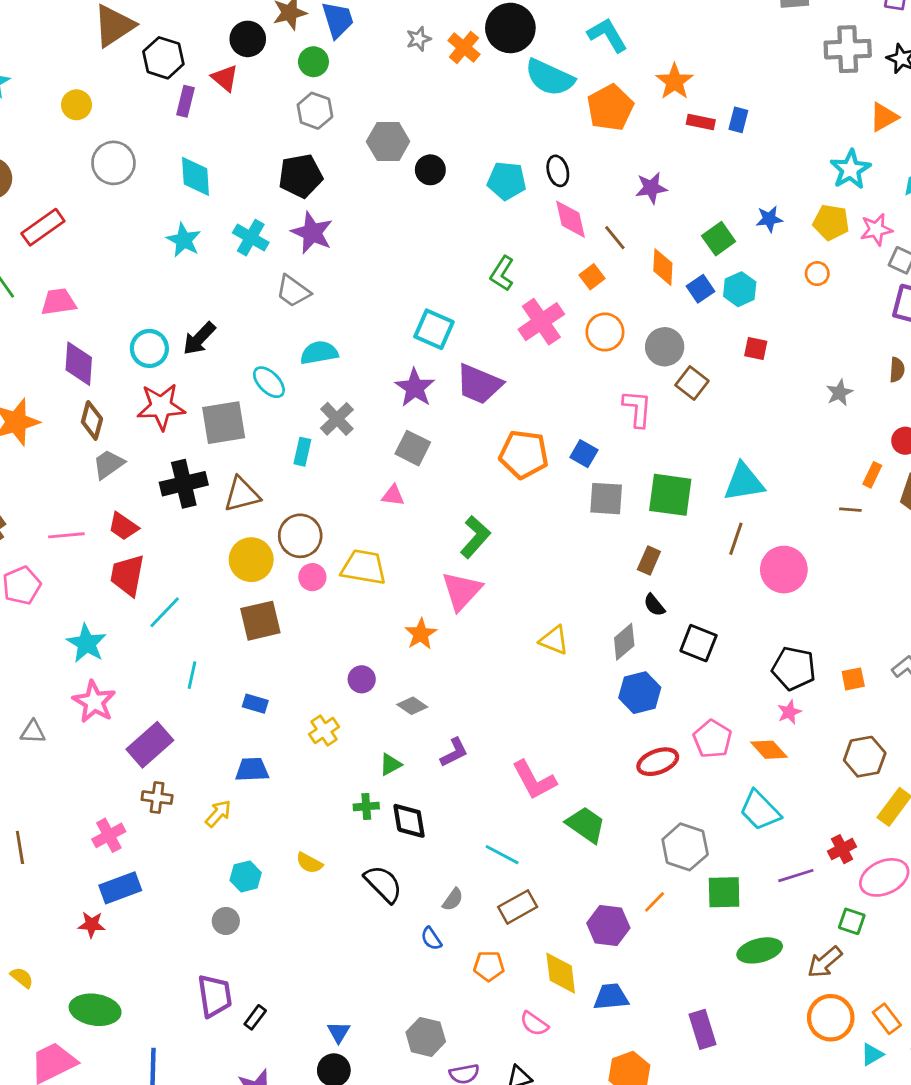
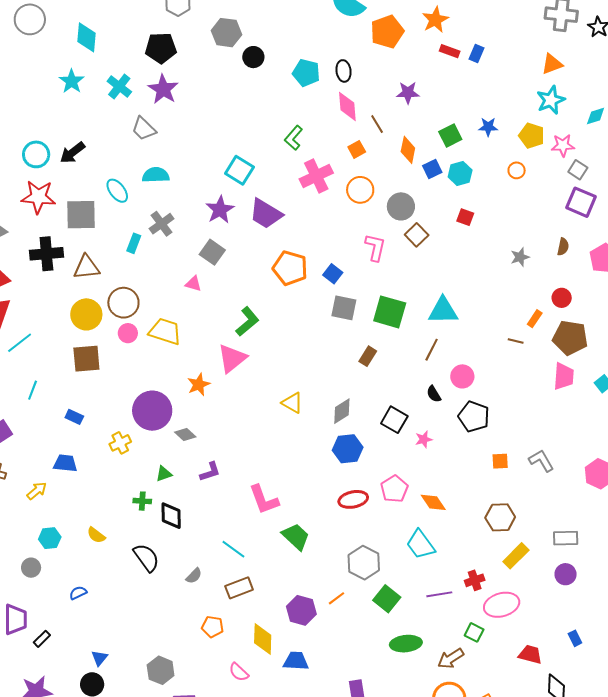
orange triangle: (884, 117) -> (552, 64), moved
pink circle: (784, 570) -> (462, 376), size x0.7
black semicircle: (654, 605) -> (434, 394), moved
black pentagon: (794, 668) -> (474, 417), moved
purple circle: (362, 679) -> (152, 411), size x2.0
pink star: (789, 712) -> (424, 439), moved
green square: (724, 892) -> (387, 599), turned 32
blue semicircle: (431, 939) -> (78, 593), moved, turned 90

